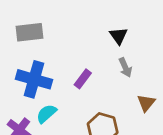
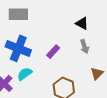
black triangle: (119, 36) -> (82, 23), turned -32

